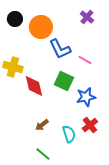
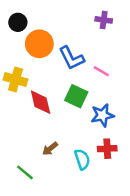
purple cross: (87, 17) -> (104, 20), turned -32
orange circle: (41, 27) -> (39, 44), moved
red cross: (90, 125) -> (107, 149), turned 35
green line: (43, 154) -> (25, 172), moved

